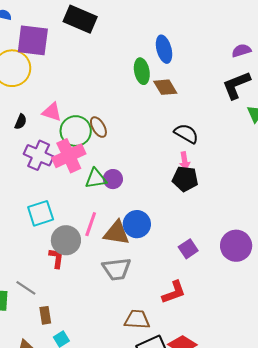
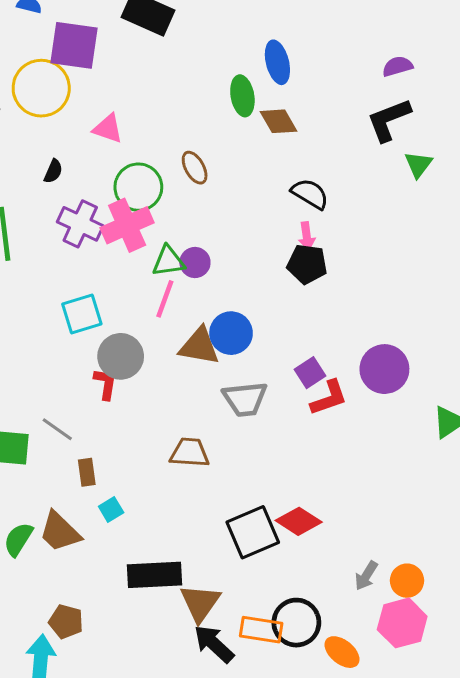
pink triangle: (52, 112) -> (108, 129), moved
brown ellipse: (98, 127) -> (195, 168), moved
pink line: (91, 224) -> (165, 299), moved
gray trapezoid: (117, 269) -> (245, 399), moved
red L-shape: (174, 292) -> (329, 398), moved
brown trapezoid: (137, 319) -> (190, 453), moved

